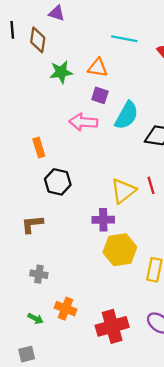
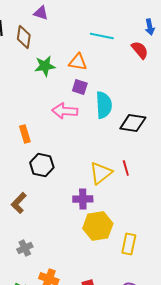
cyan semicircle: (127, 115) -> (104, 105), turned -32
brown L-shape: (32, 224) -> (19, 203), turned -40
gray cross: (39, 274) -> (25, 248), turned -35

